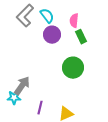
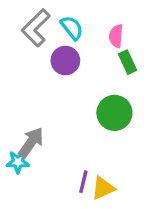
purple circle: (52, 35) -> (65, 61), moved
purple line: (40, 108) -> (83, 182), moved

